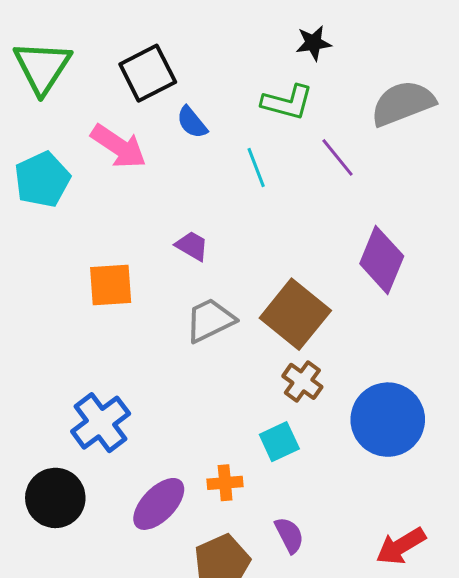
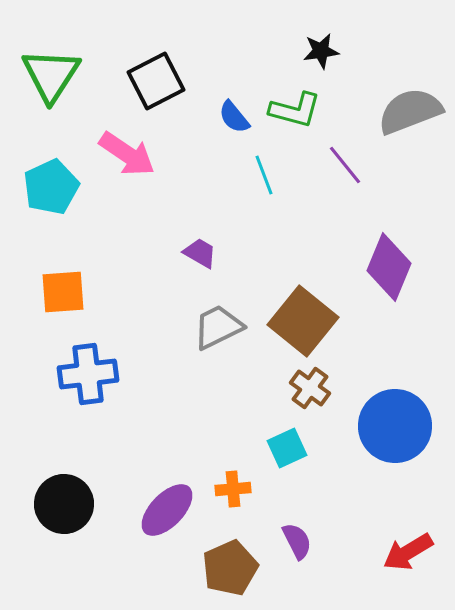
blue semicircle: (192, 122) -> (234, 117), moved
orange square: (111, 285) -> (63, 292), moved
blue cross: (101, 423) -> (88, 374), moved, turned 30

